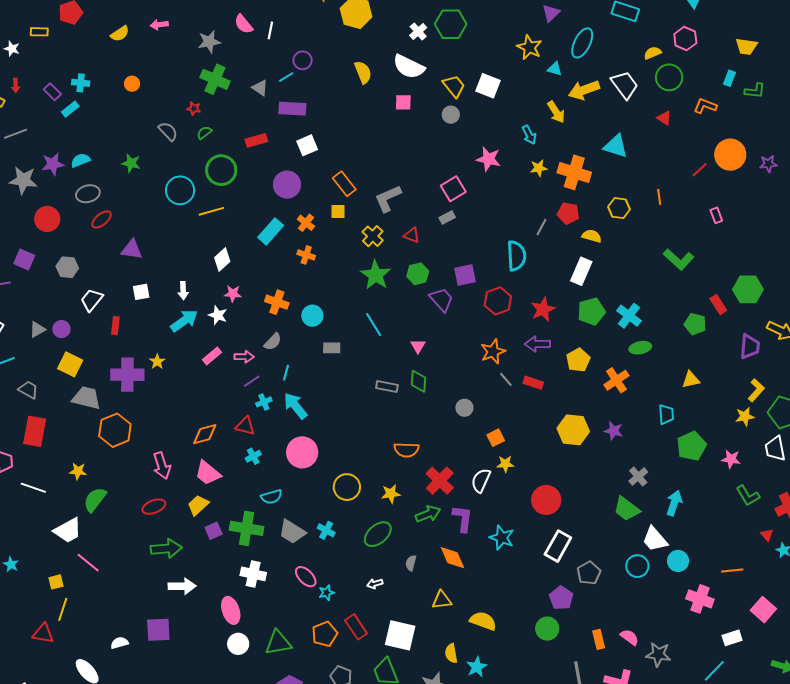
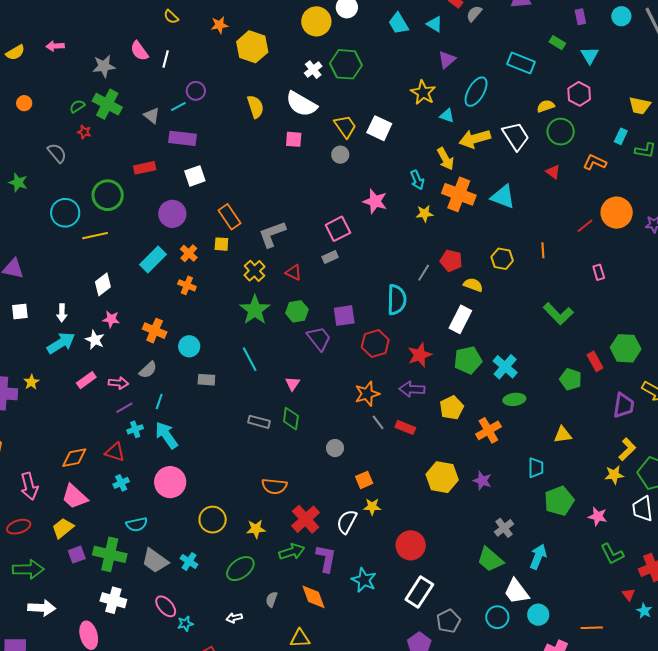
green semicircle: (204, 133) -> (77, 106), moved
orange cross: (574, 172) -> (459, 194), moved

